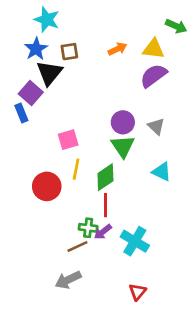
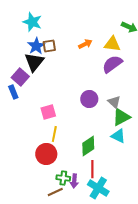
blue star: (36, 49) -> (36, 46), moved
green triangle: (123, 146) -> (121, 117), moved, turned 36
green diamond: (105, 177) -> (88, 146), moved
red circle: (47, 186) -> (46, 154), moved
red line: (105, 205) -> (92, 169), moved
purple arrow: (103, 232) -> (74, 181), turned -48

